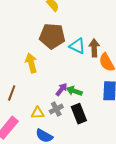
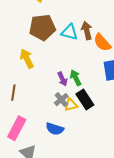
purple arrow: (61, 89) -> (62, 79), turned 128
green arrow: (74, 91) -> (76, 78), turned 56
yellow triangle: (38, 113) -> (71, 105), moved

